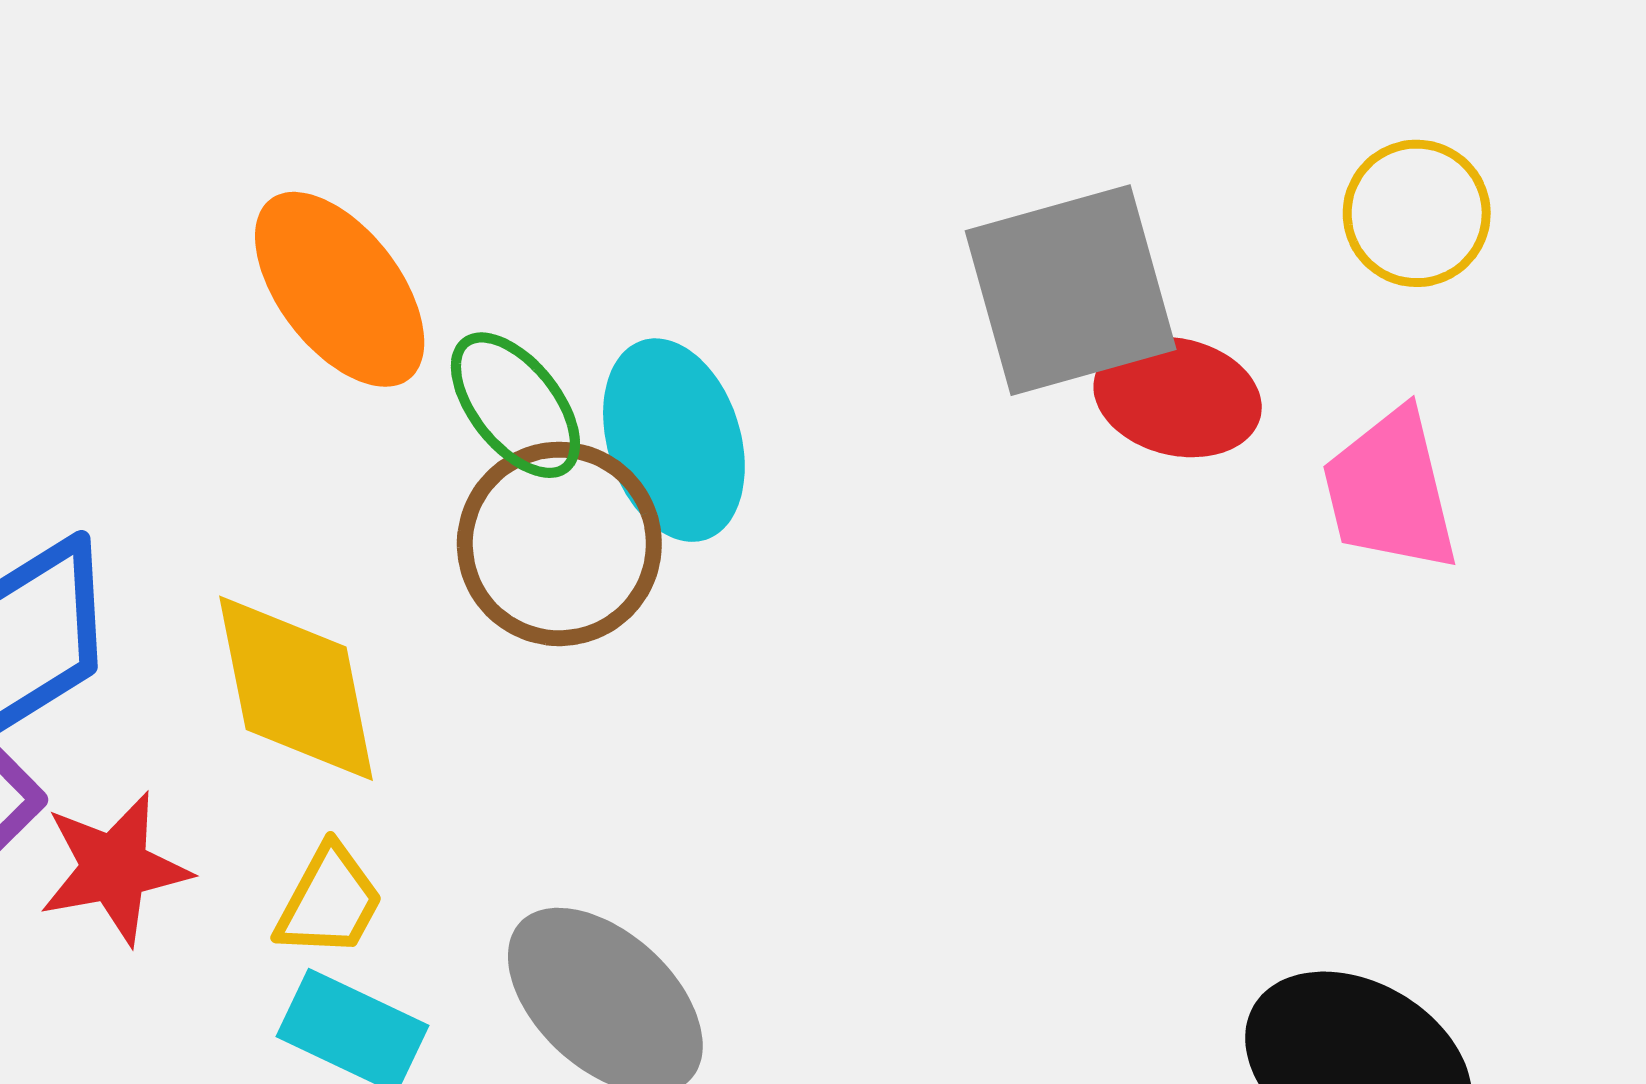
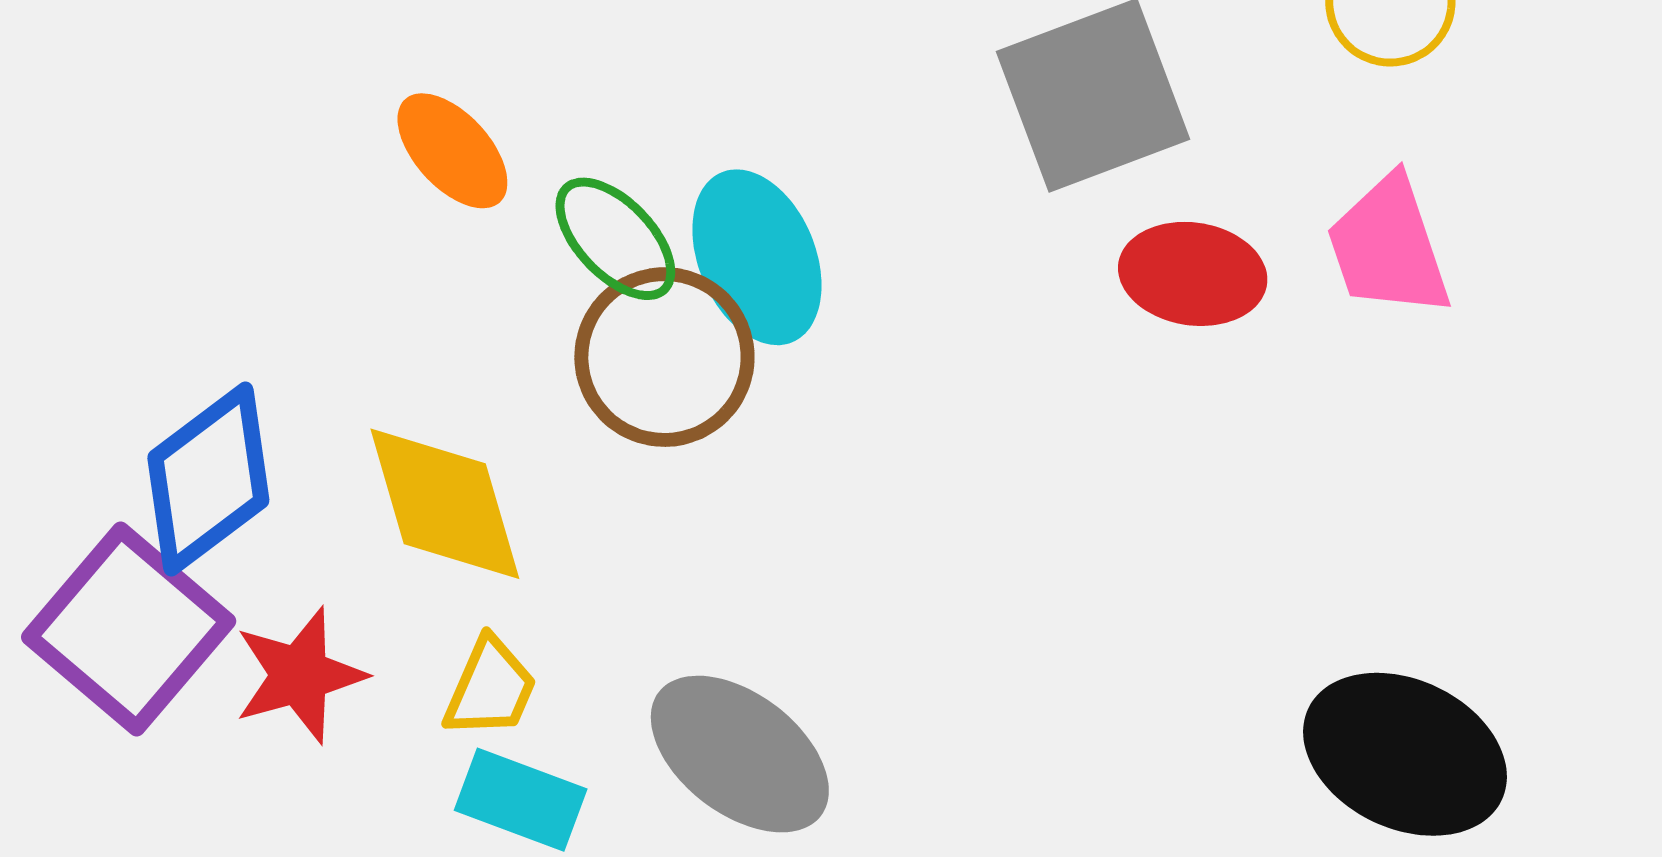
orange ellipse: (340, 289) -> (452, 151), size x0.7
red ellipse: (1178, 397) -> (1193, 274), moved

